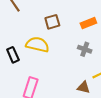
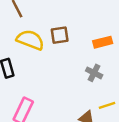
yellow semicircle: (37, 45) -> (30, 40), moved

